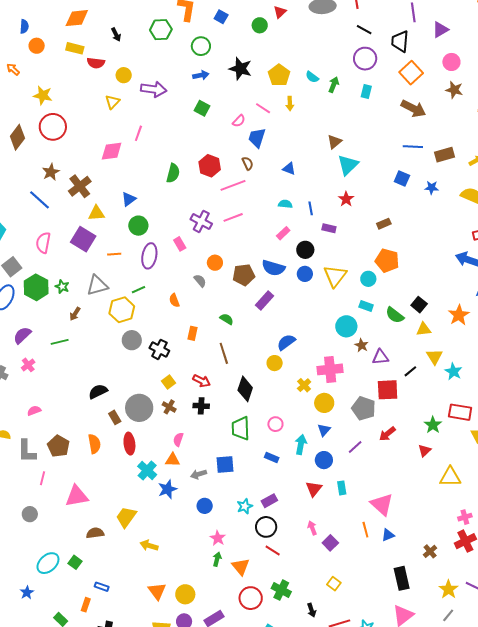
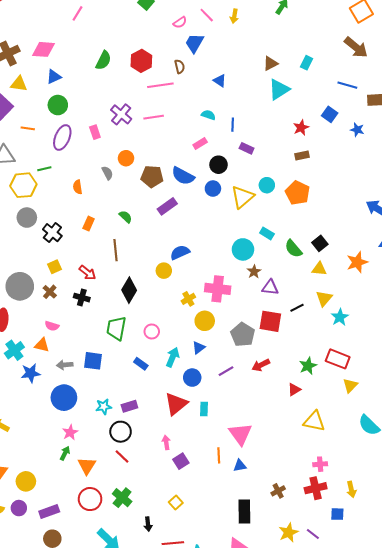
cyan rectangle: (366, 92) -> (306, 63), moved
pink diamond: (112, 151) -> (43, 49), moved
red star: (346, 199) -> (301, 128), moved
cyan circle: (368, 279) -> (267, 185), moved
pink semicircle: (178, 439) -> (52, 326), turned -104
red triangle: (314, 489) -> (176, 404), size x1.4
blue circle: (205, 506) -> (64, 398), size x1.6

